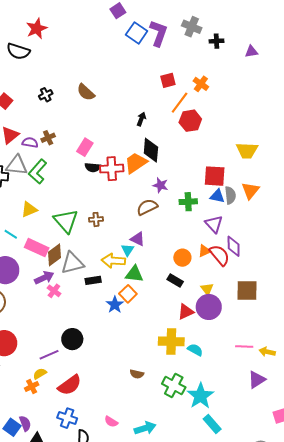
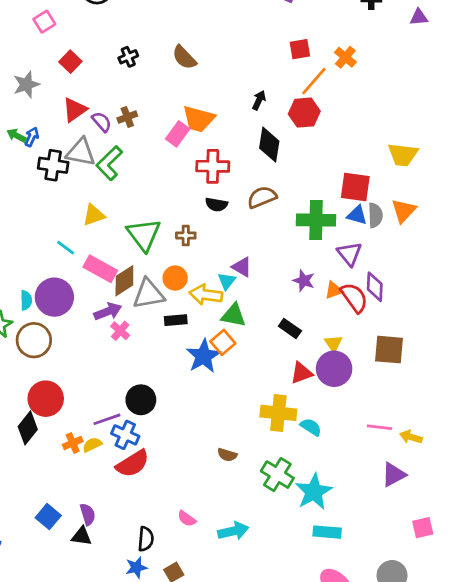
red hexagon: (190, 121) -> (304, 113), moved
purple semicircle: (30, 142) -> (102, 122), turned 35
orange trapezoid: (136, 163) -> (199, 119), moved, turned -135
black semicircle: (93, 167) -> (216, 205), moved
purple star: (160, 185) -> (304, 281), moved
green cross: (188, 202) -> (316, 220), size x1.5
brown semicircle: (147, 207) -> (262, 197), moved
orange circle: (182, 258) -> (175, 278), moved
blue star: (115, 305) -> (203, 356), size x1.4
orange cross: (32, 387) -> (73, 443), moved
blue cross: (67, 418) -> (125, 435), moved
purple semicircle: (25, 423) -> (88, 514), moved
cyan rectangle: (212, 424) -> (327, 532), turned -48

